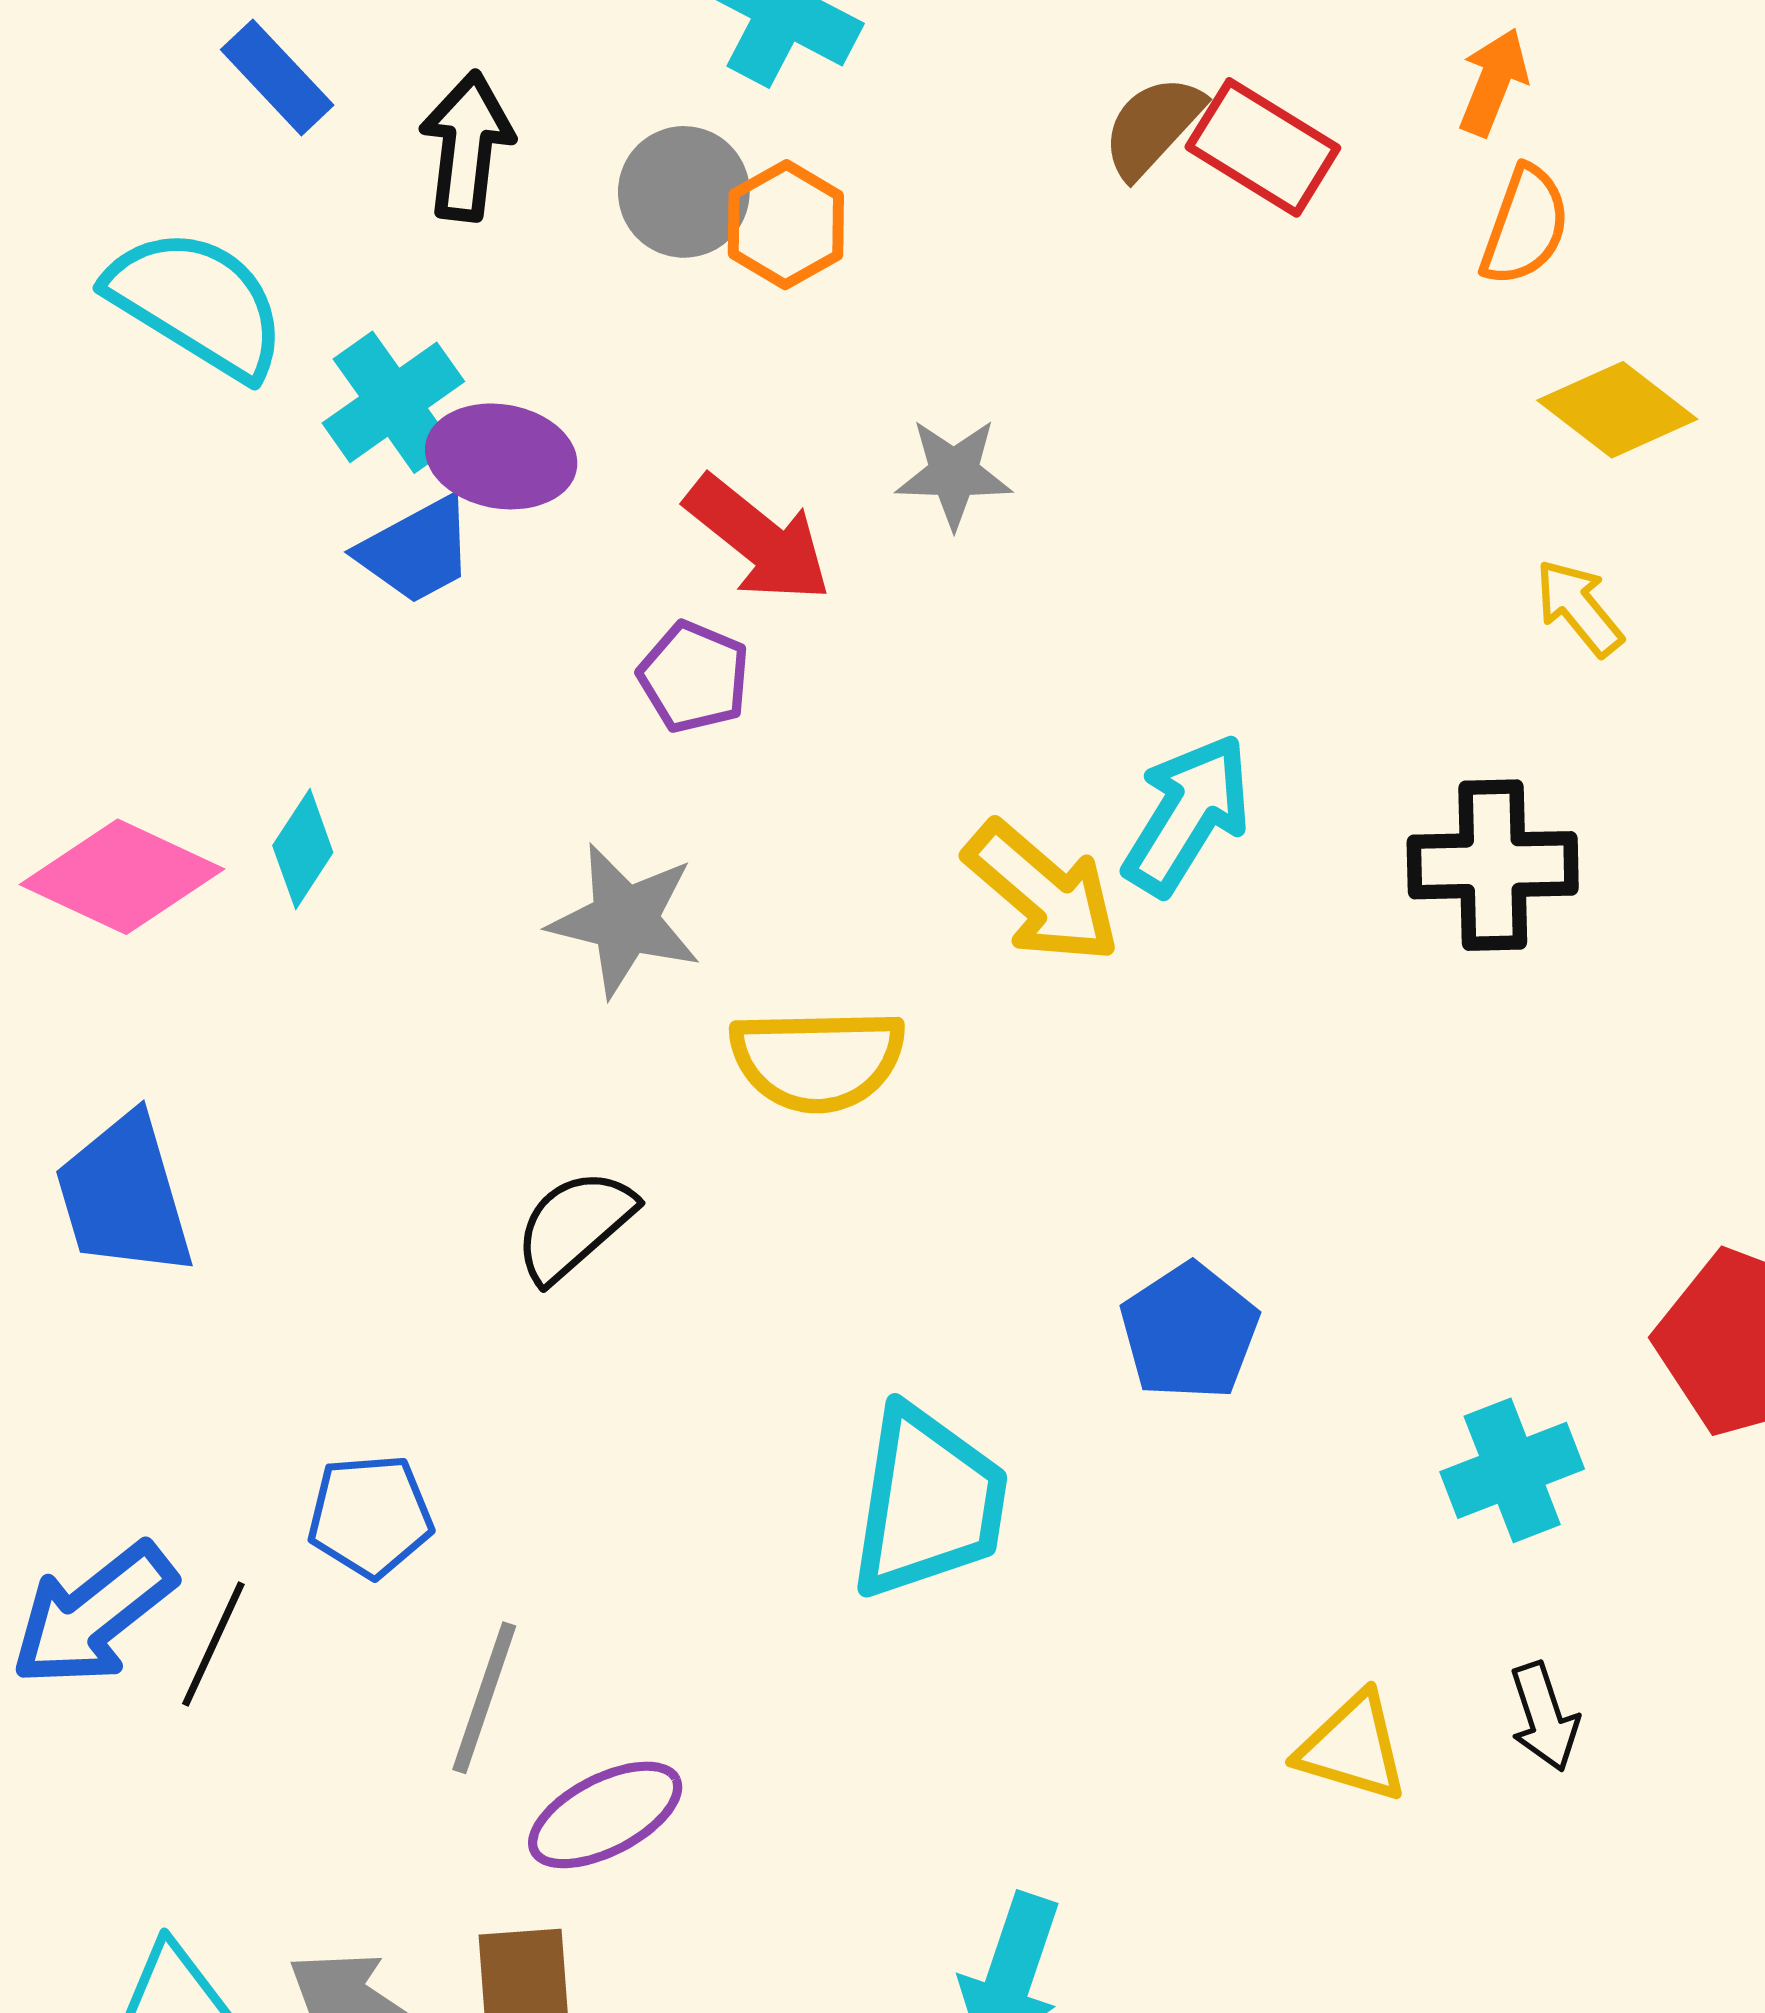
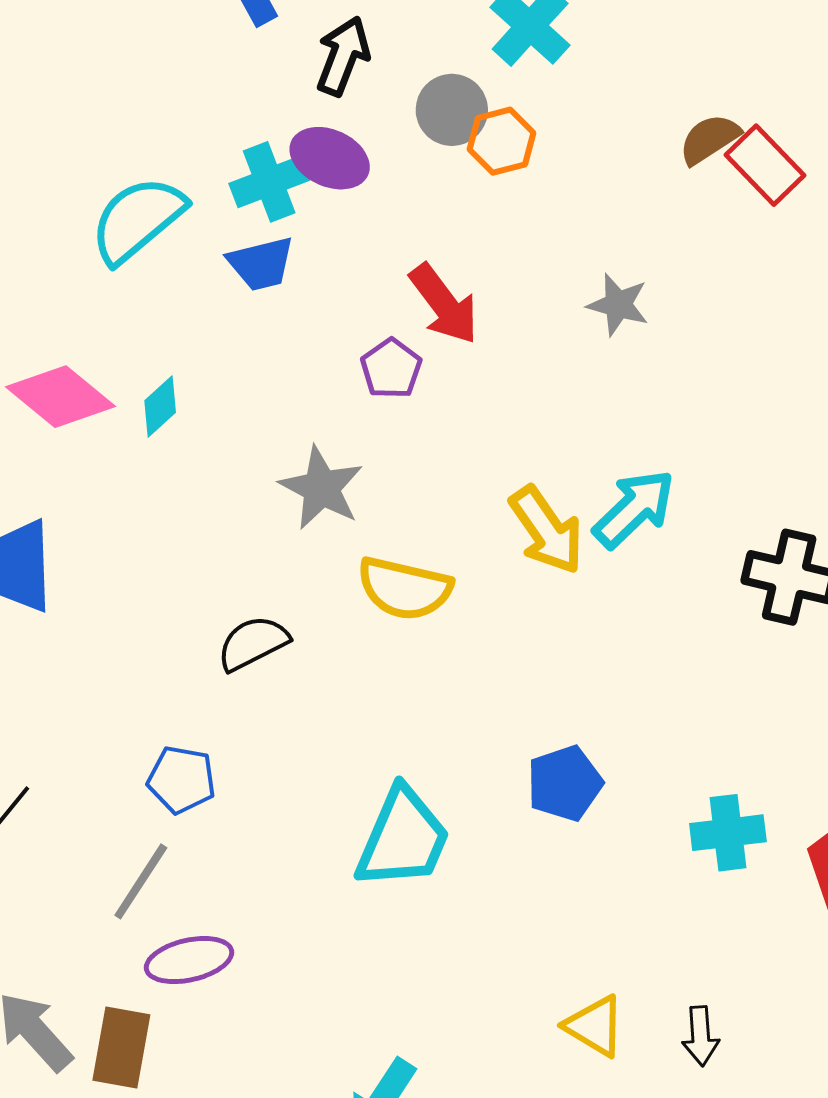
cyan semicircle: (197, 303) -> (138, 220), moved, turned -86
purple ellipse: (501, 456) -> (330, 158), moved
gray star: (954, 473) -> (618, 305), moved
cyan cross: (1512, 1470) -> (728, 833), moved
blue pentagon: (370, 1516) -> (181, 780), moved

